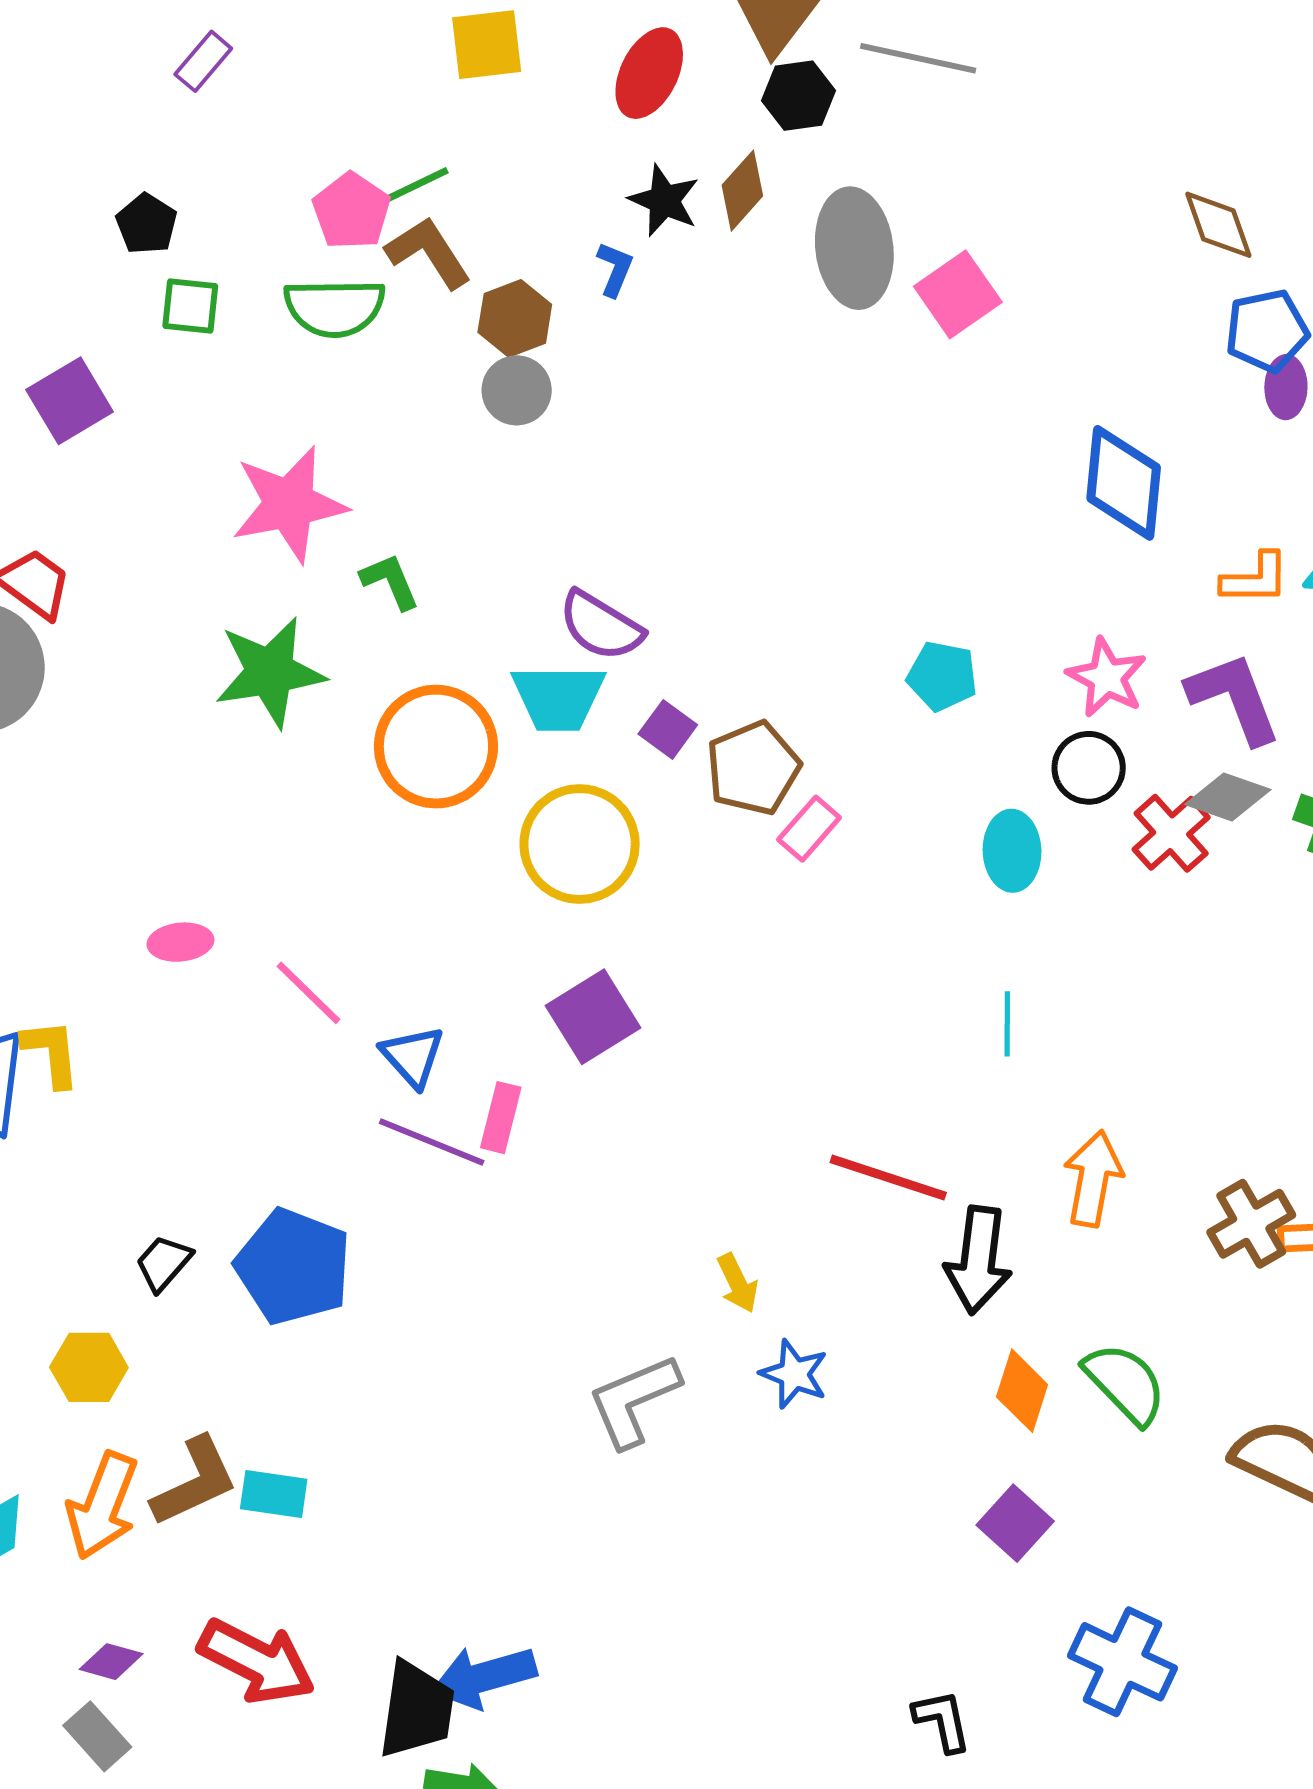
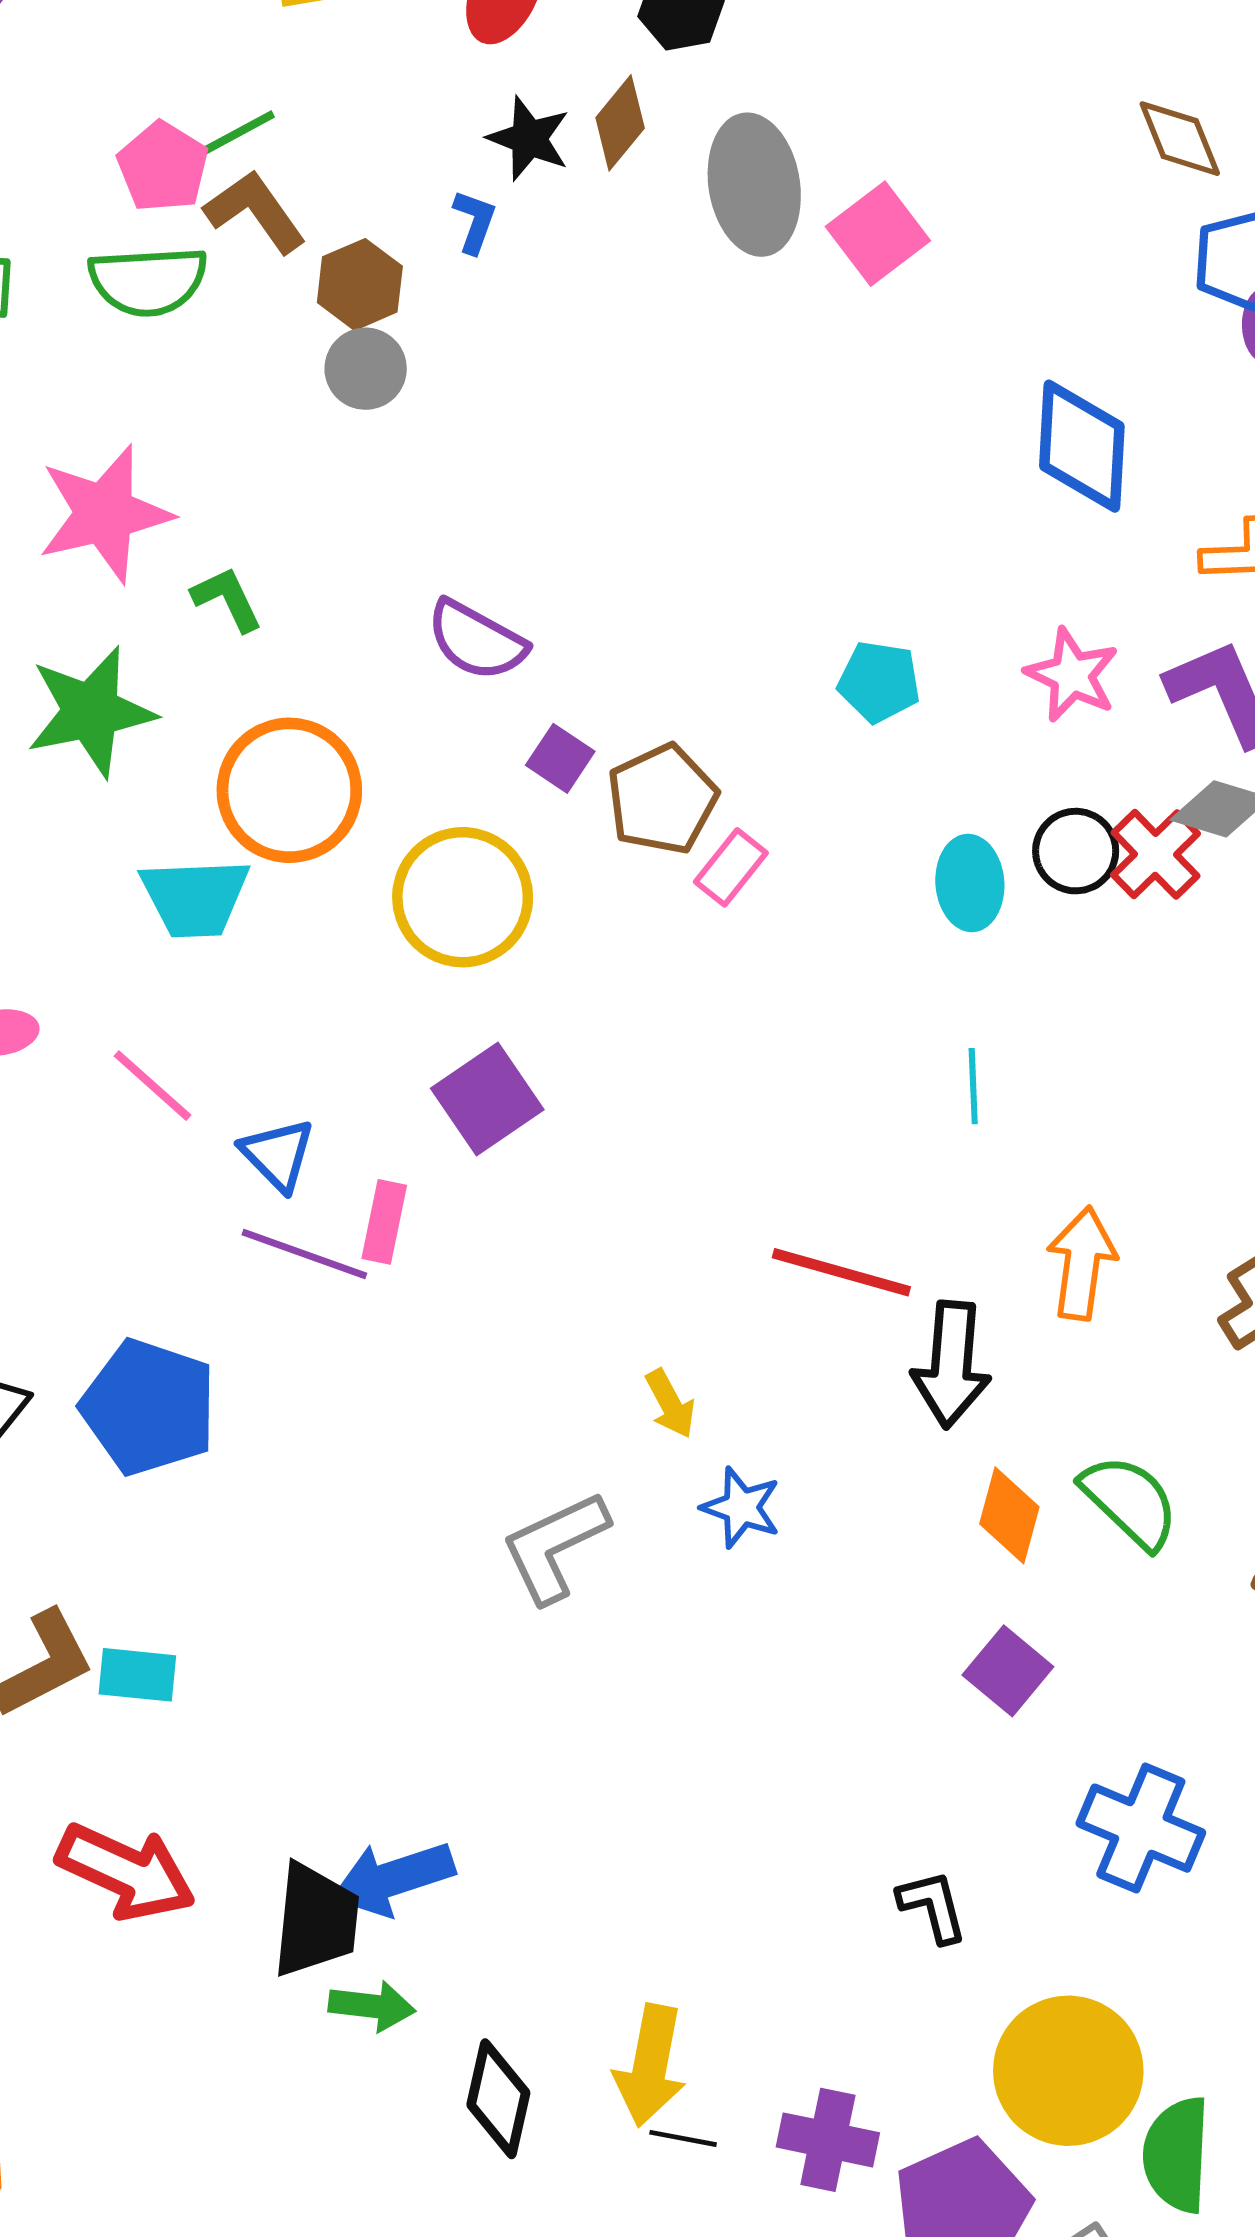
cyan trapezoid: (558, 697) -> (195, 898), moved
black circle: (1089, 768) -> (1076, 851), moved

